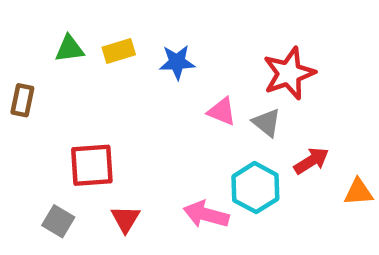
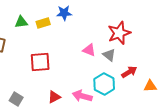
blue star: (177, 62) -> (64, 13), moved
red square: (92, 165) -> (40, 62), moved
red triangle: (125, 219) -> (54, 97), moved, turned 32

